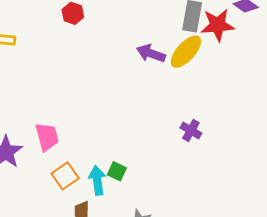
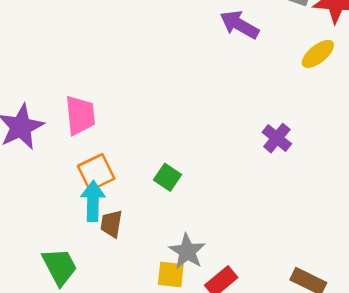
yellow ellipse: (186, 52) -> (318, 54), moved, size x0.7
cyan arrow: (97, 180) -> (93, 201), moved

